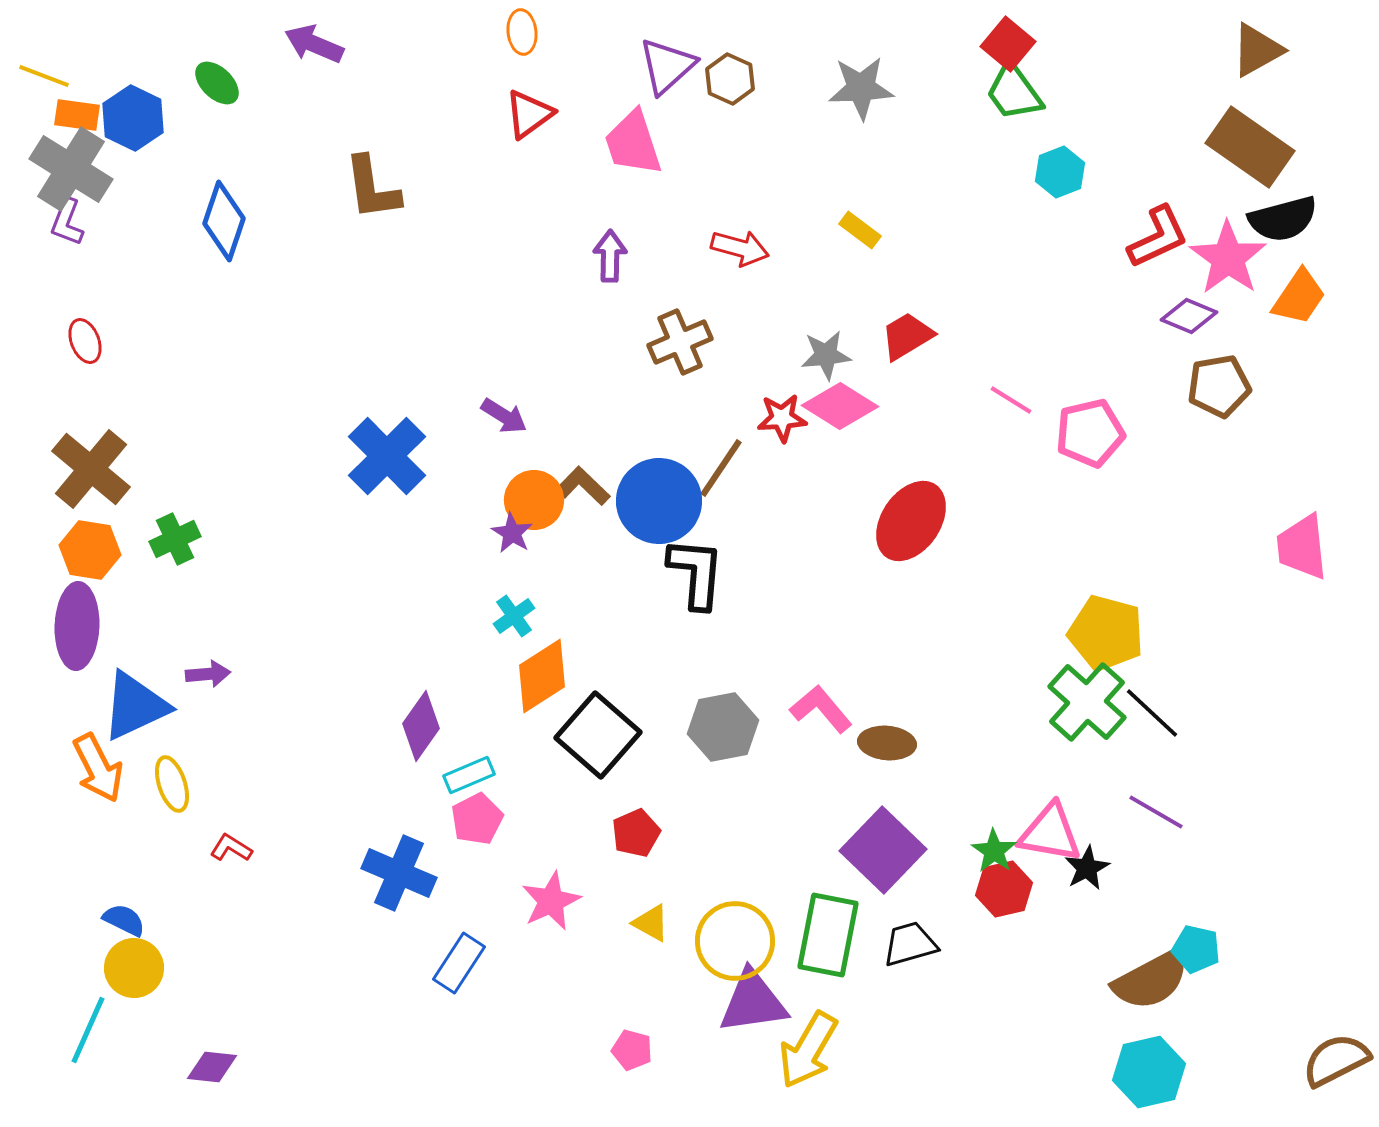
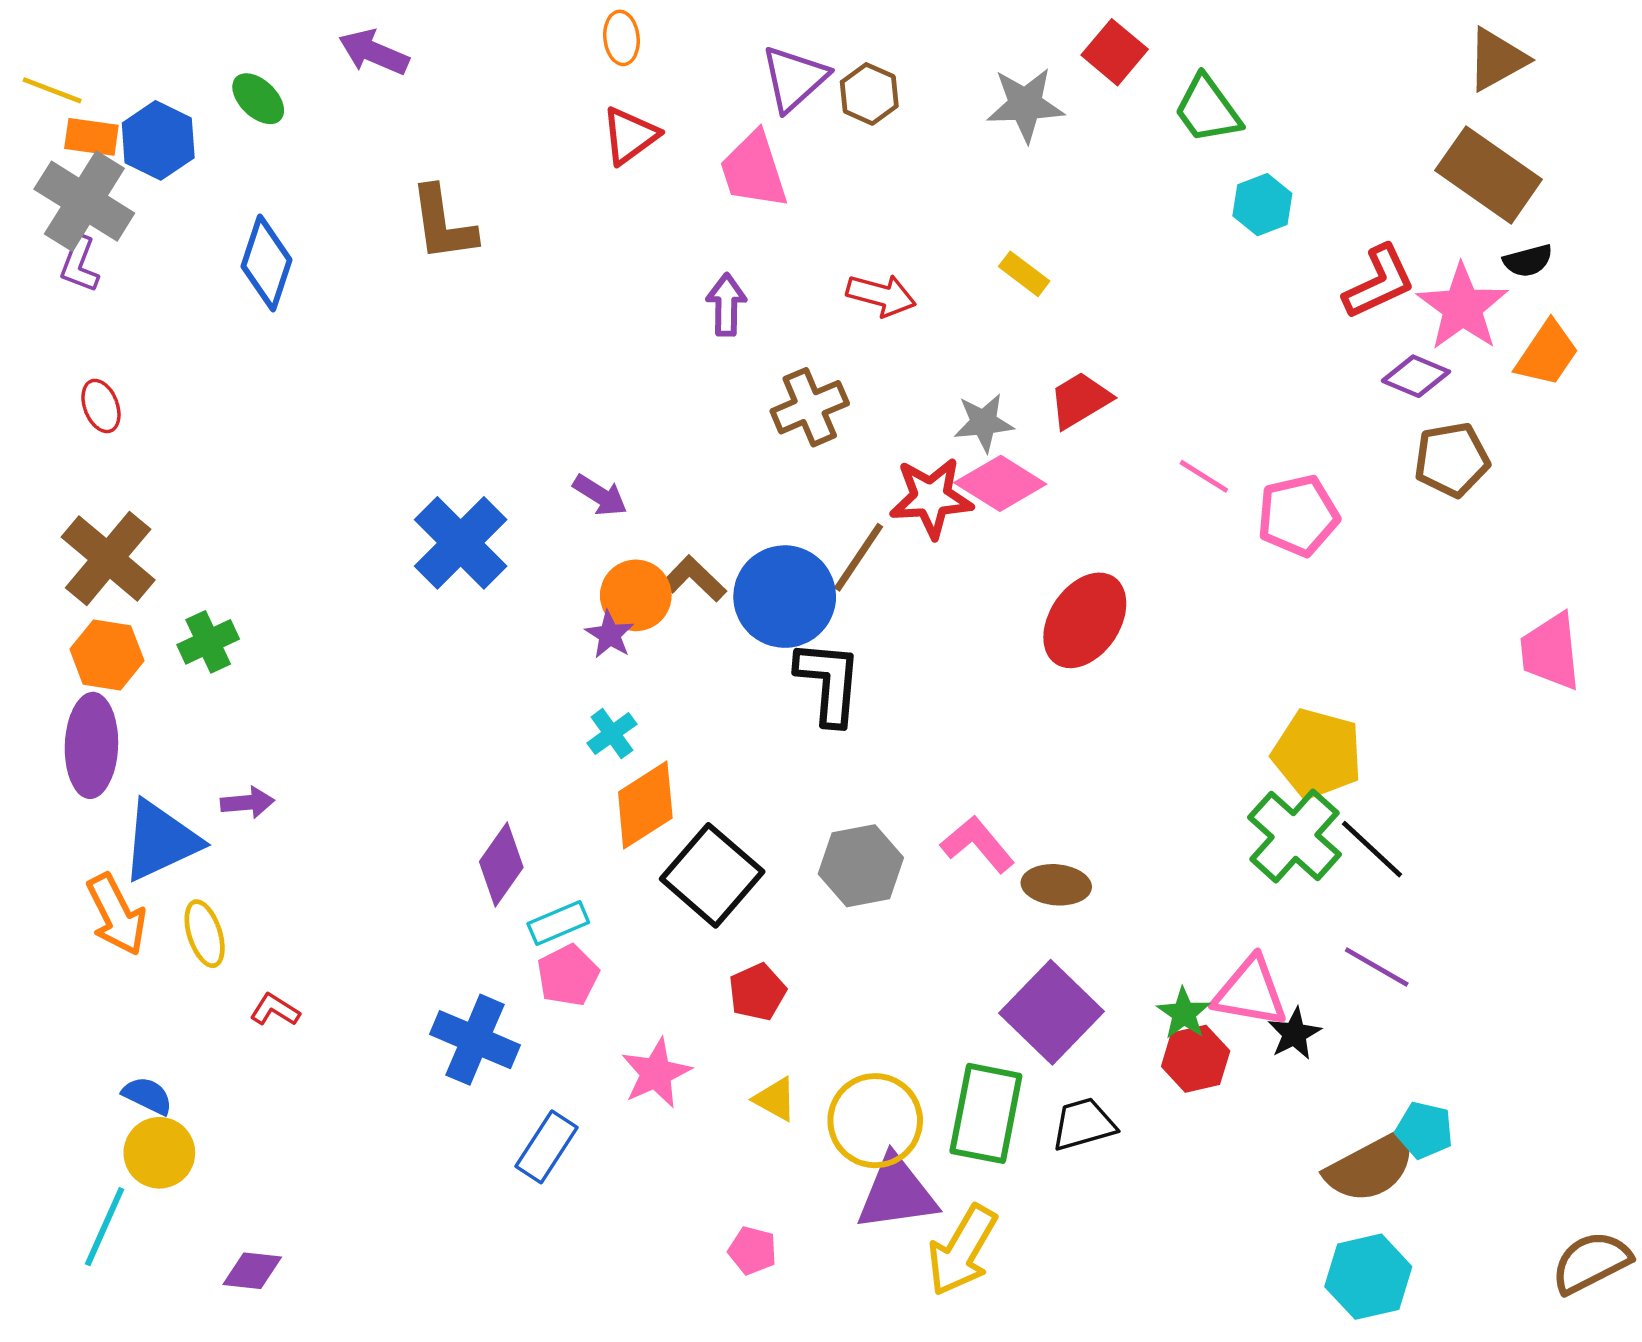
red square: (1008, 44) -> (1115, 52), moved
black semicircle: (1283, 219) -> (1528, 261), size x0.6
red star: (782, 418) -> (931, 498), size x1.4

